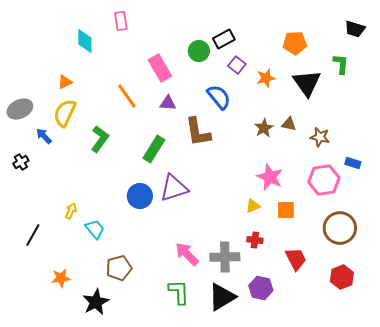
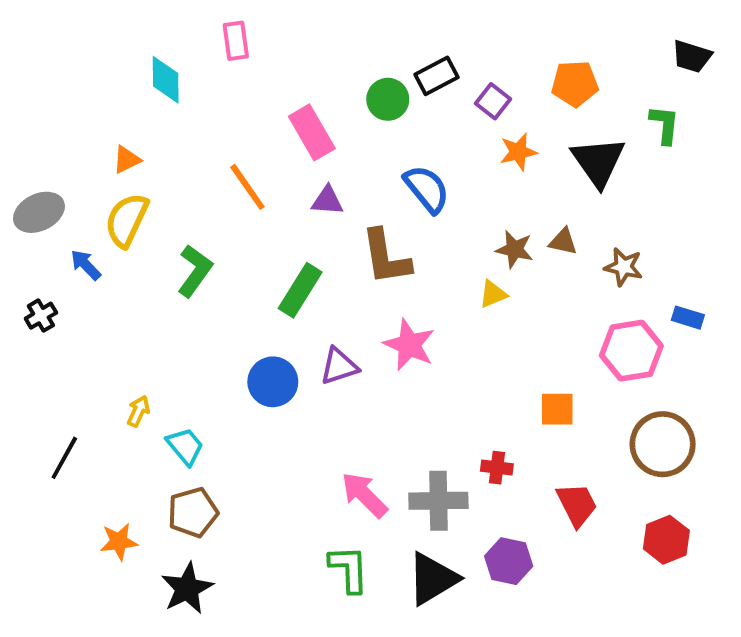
purple square: (237, 65) -> (493, 101), moved
brown star: (264, 128) -> (514, 249), turned -30
pink star: (270, 177) -> (409, 345), moved
purple triangle: (174, 188) -> (339, 366), size x0.7
yellow triangle: (253, 206) -> (493, 294), moved
brown pentagon: (119, 268) -> (193, 512), moved

